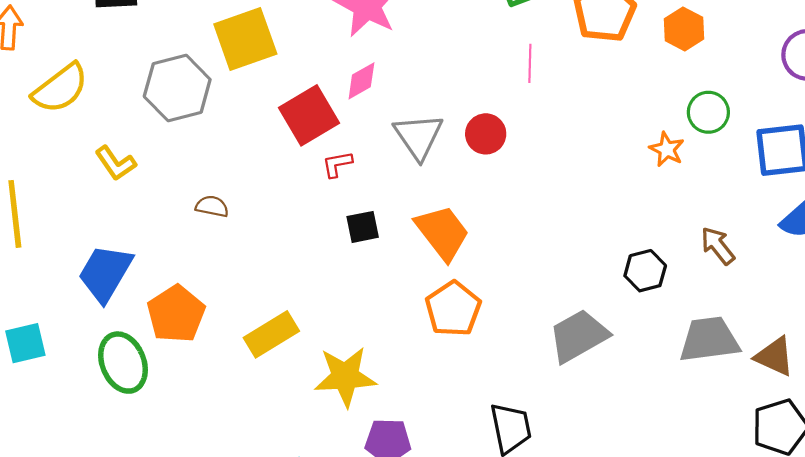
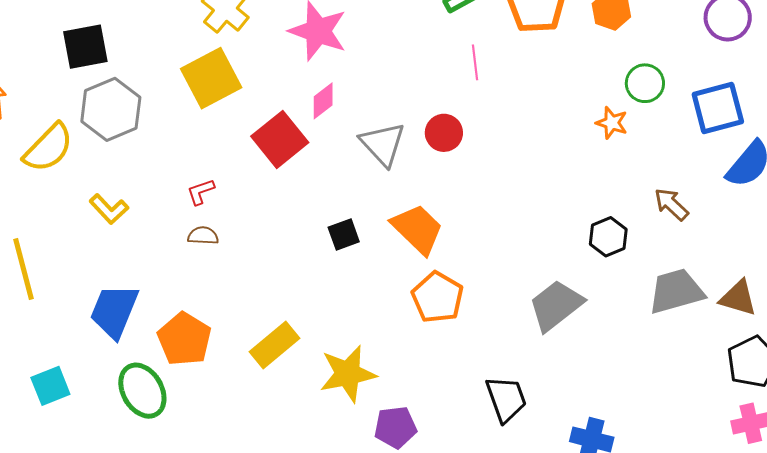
gray hexagon: (177, 88) -> (111, 109), moved
red L-shape: (337, 164) -> (201, 192), moved

